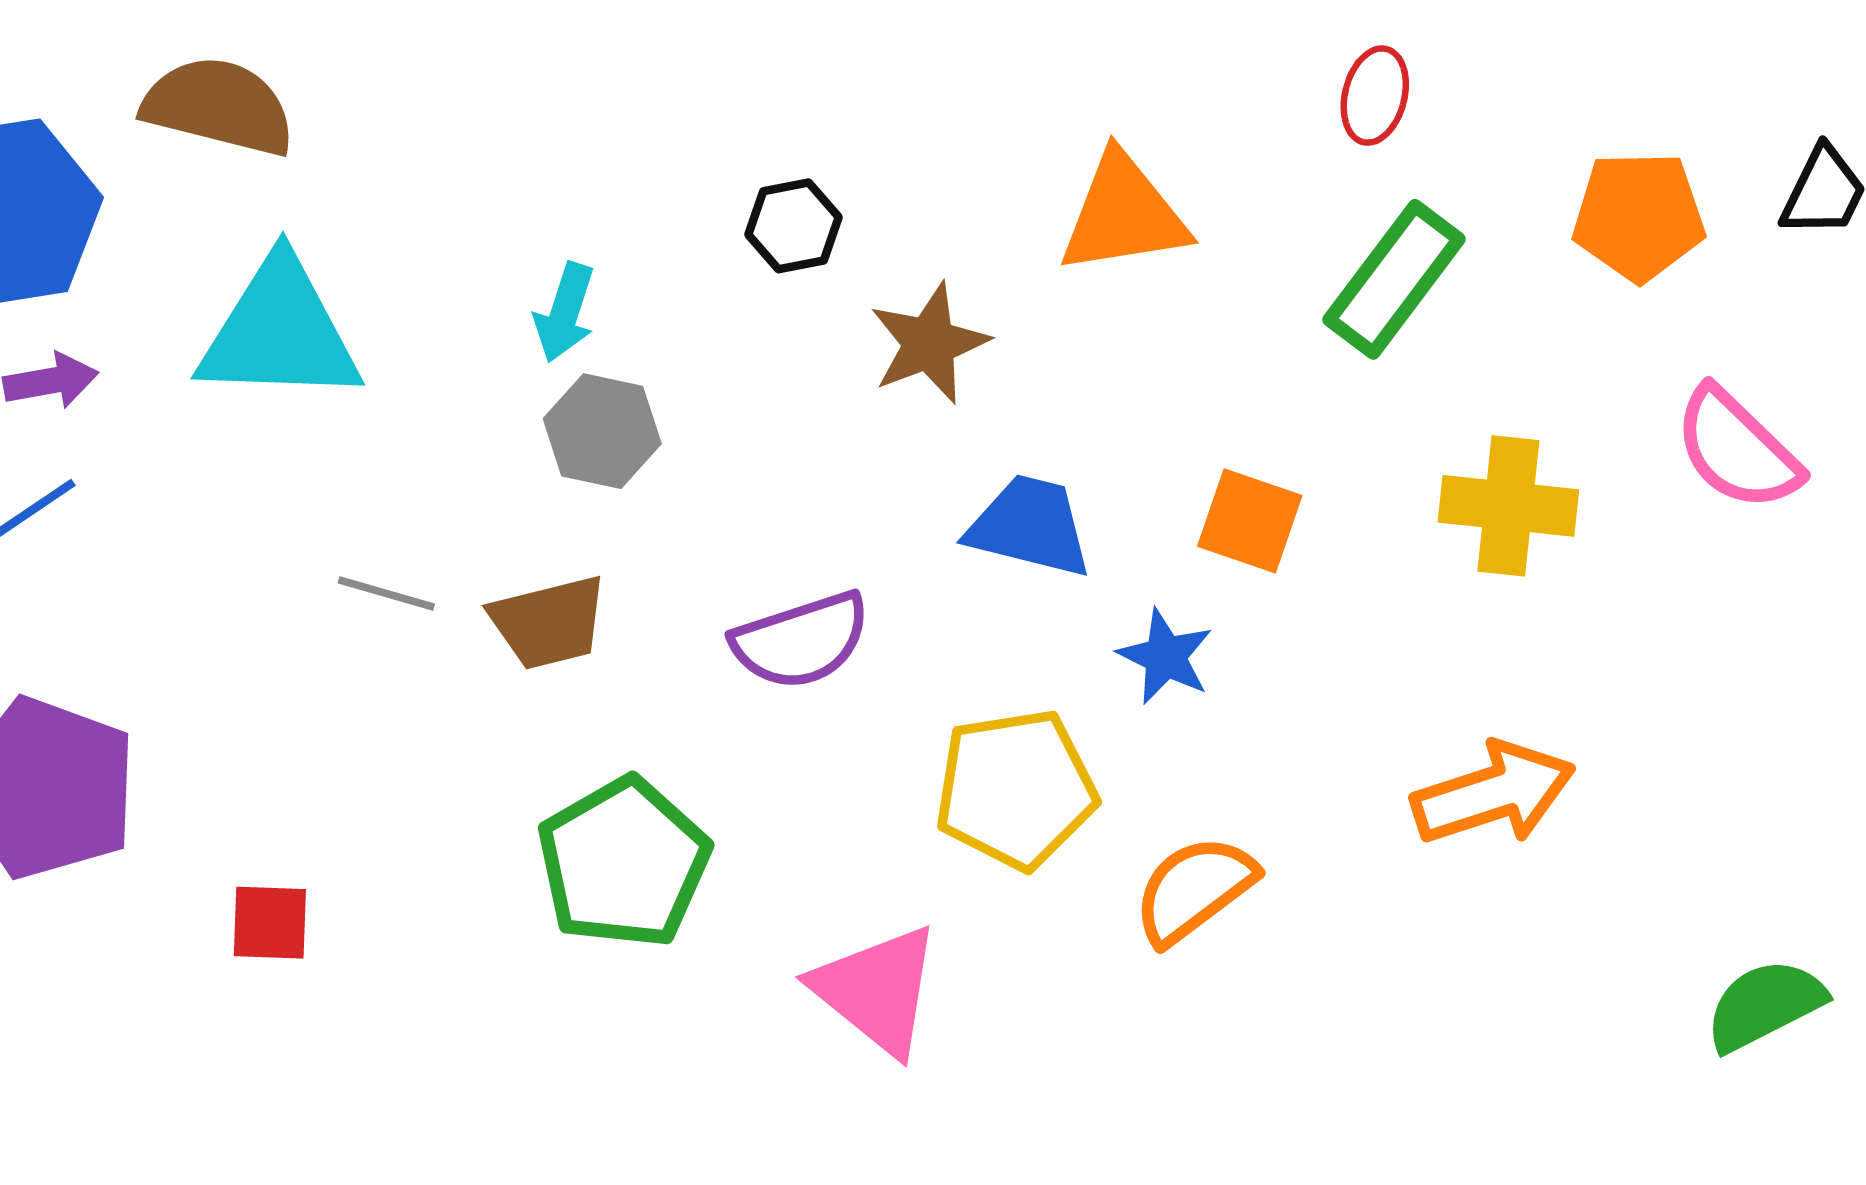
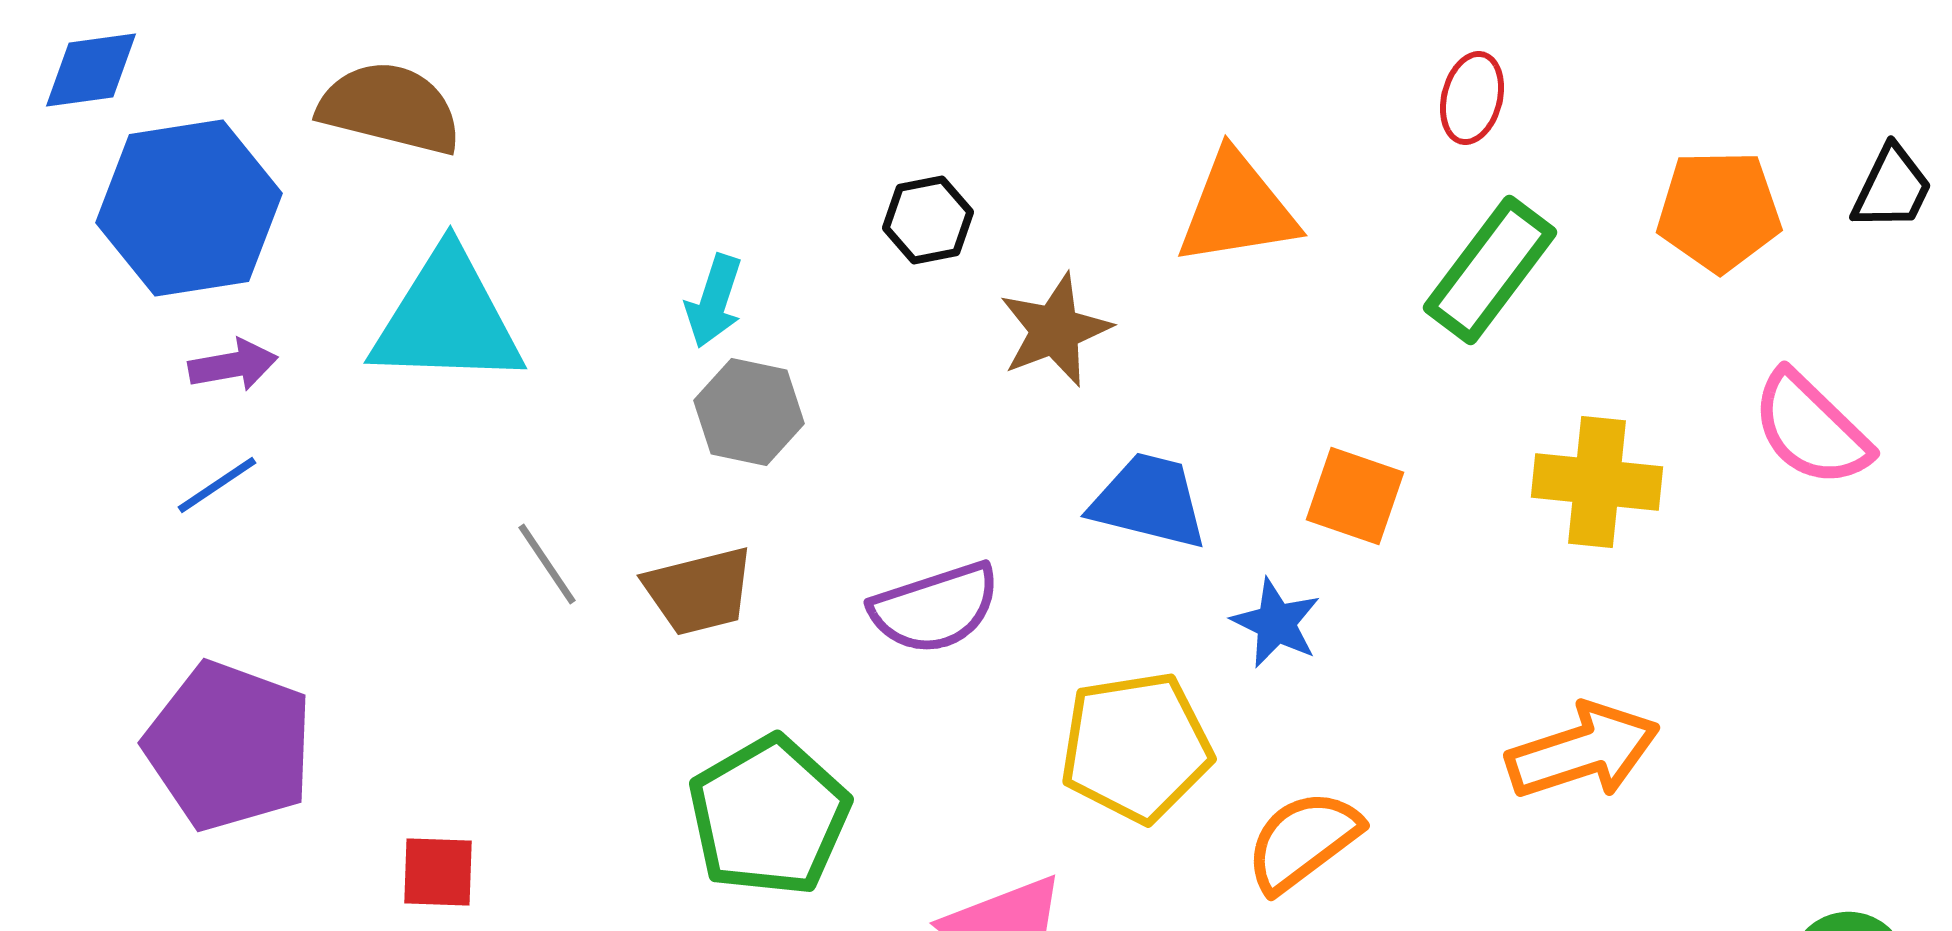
gray line: (386, 594) -> (547, 564), turned 40

